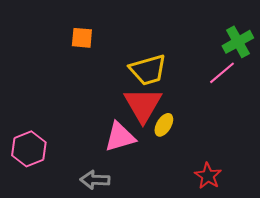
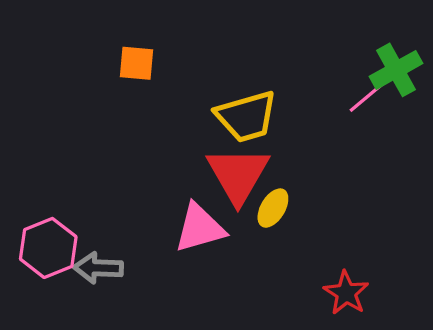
pink line: (222, 73) -> (369, 95), moved
gray arrow: (95, 180) -> (98, 268), moved

